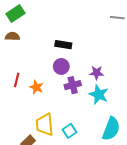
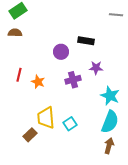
black rectangle: (63, 45) -> (86, 41), moved
purple circle: (61, 66) -> (61, 52), moved
cyan star: (99, 95) -> (110, 96), moved

